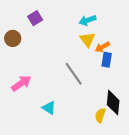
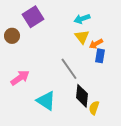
purple square: (35, 18) -> (33, 17), size x1.5
black diamond: (113, 103) -> (82, 96), moved
cyan triangle: (49, 108) -> (46, 101), size x1.5

